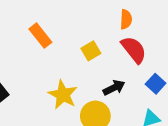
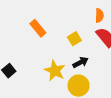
black arrow: (114, 88) -> (80, 62), moved

